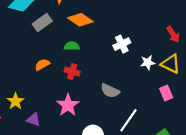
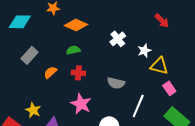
gray rectangle: (42, 23) -> (29, 55), moved
yellow triangle: (171, 64) -> (159, 66), moved
pink rectangle: (166, 93) -> (169, 88), moved

